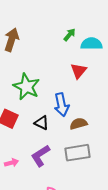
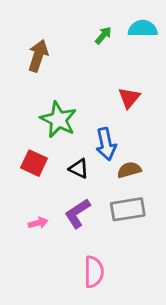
green arrow: (70, 35) -> (103, 35), moved
cyan semicircle: (92, 44) -> (143, 29), moved

